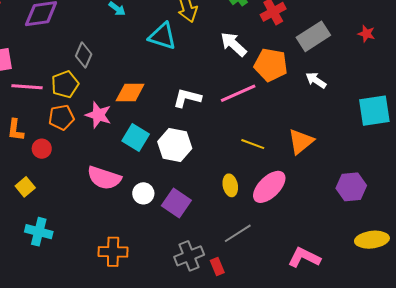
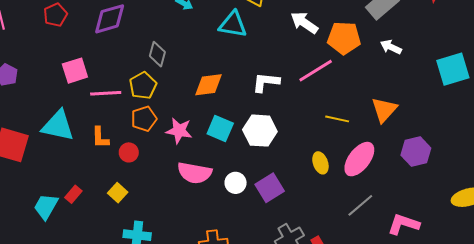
pink star: (98, 115) -> (179, 131), moved
purple hexagon: (351, 187) -> (416, 152), moved
purple square: (176, 203) -> (270, 188), turned 32
gray line: (238, 233) -> (360, 205), moved

